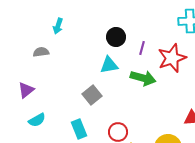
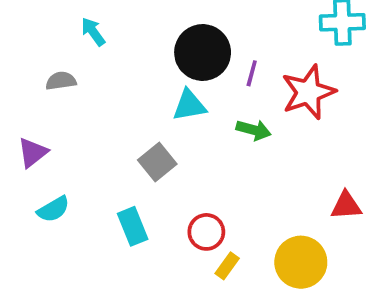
cyan arrow: (58, 26) -> (93, 32), turned 126
black circle: (116, 37) -> (203, 53), size x1.5
green arrow: (143, 78) -> (254, 130), size x0.7

